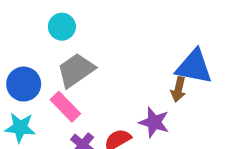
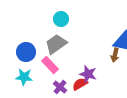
cyan circle: (62, 27) -> (61, 19), moved
purple star: (154, 122) -> (88, 74), moved

